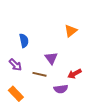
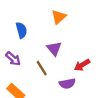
orange triangle: (71, 31) -> (59, 17), moved
brown line: (40, 74) -> (42, 68), turned 48

